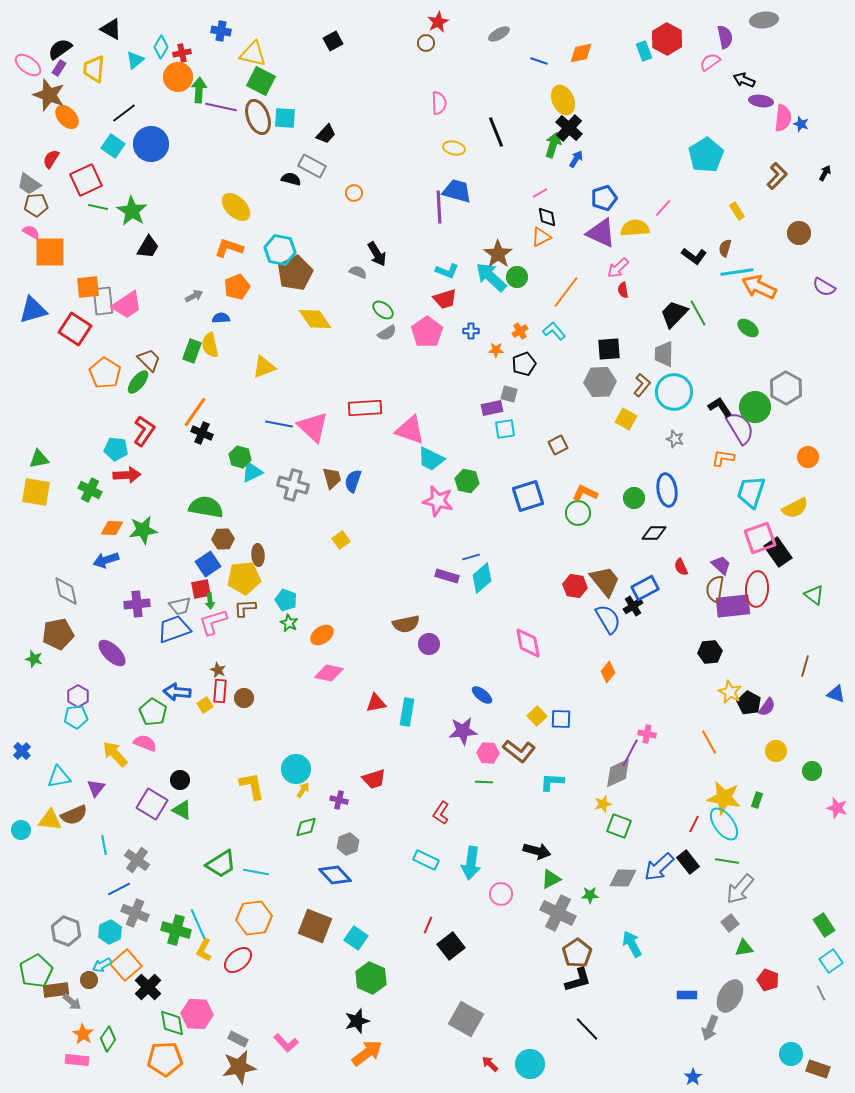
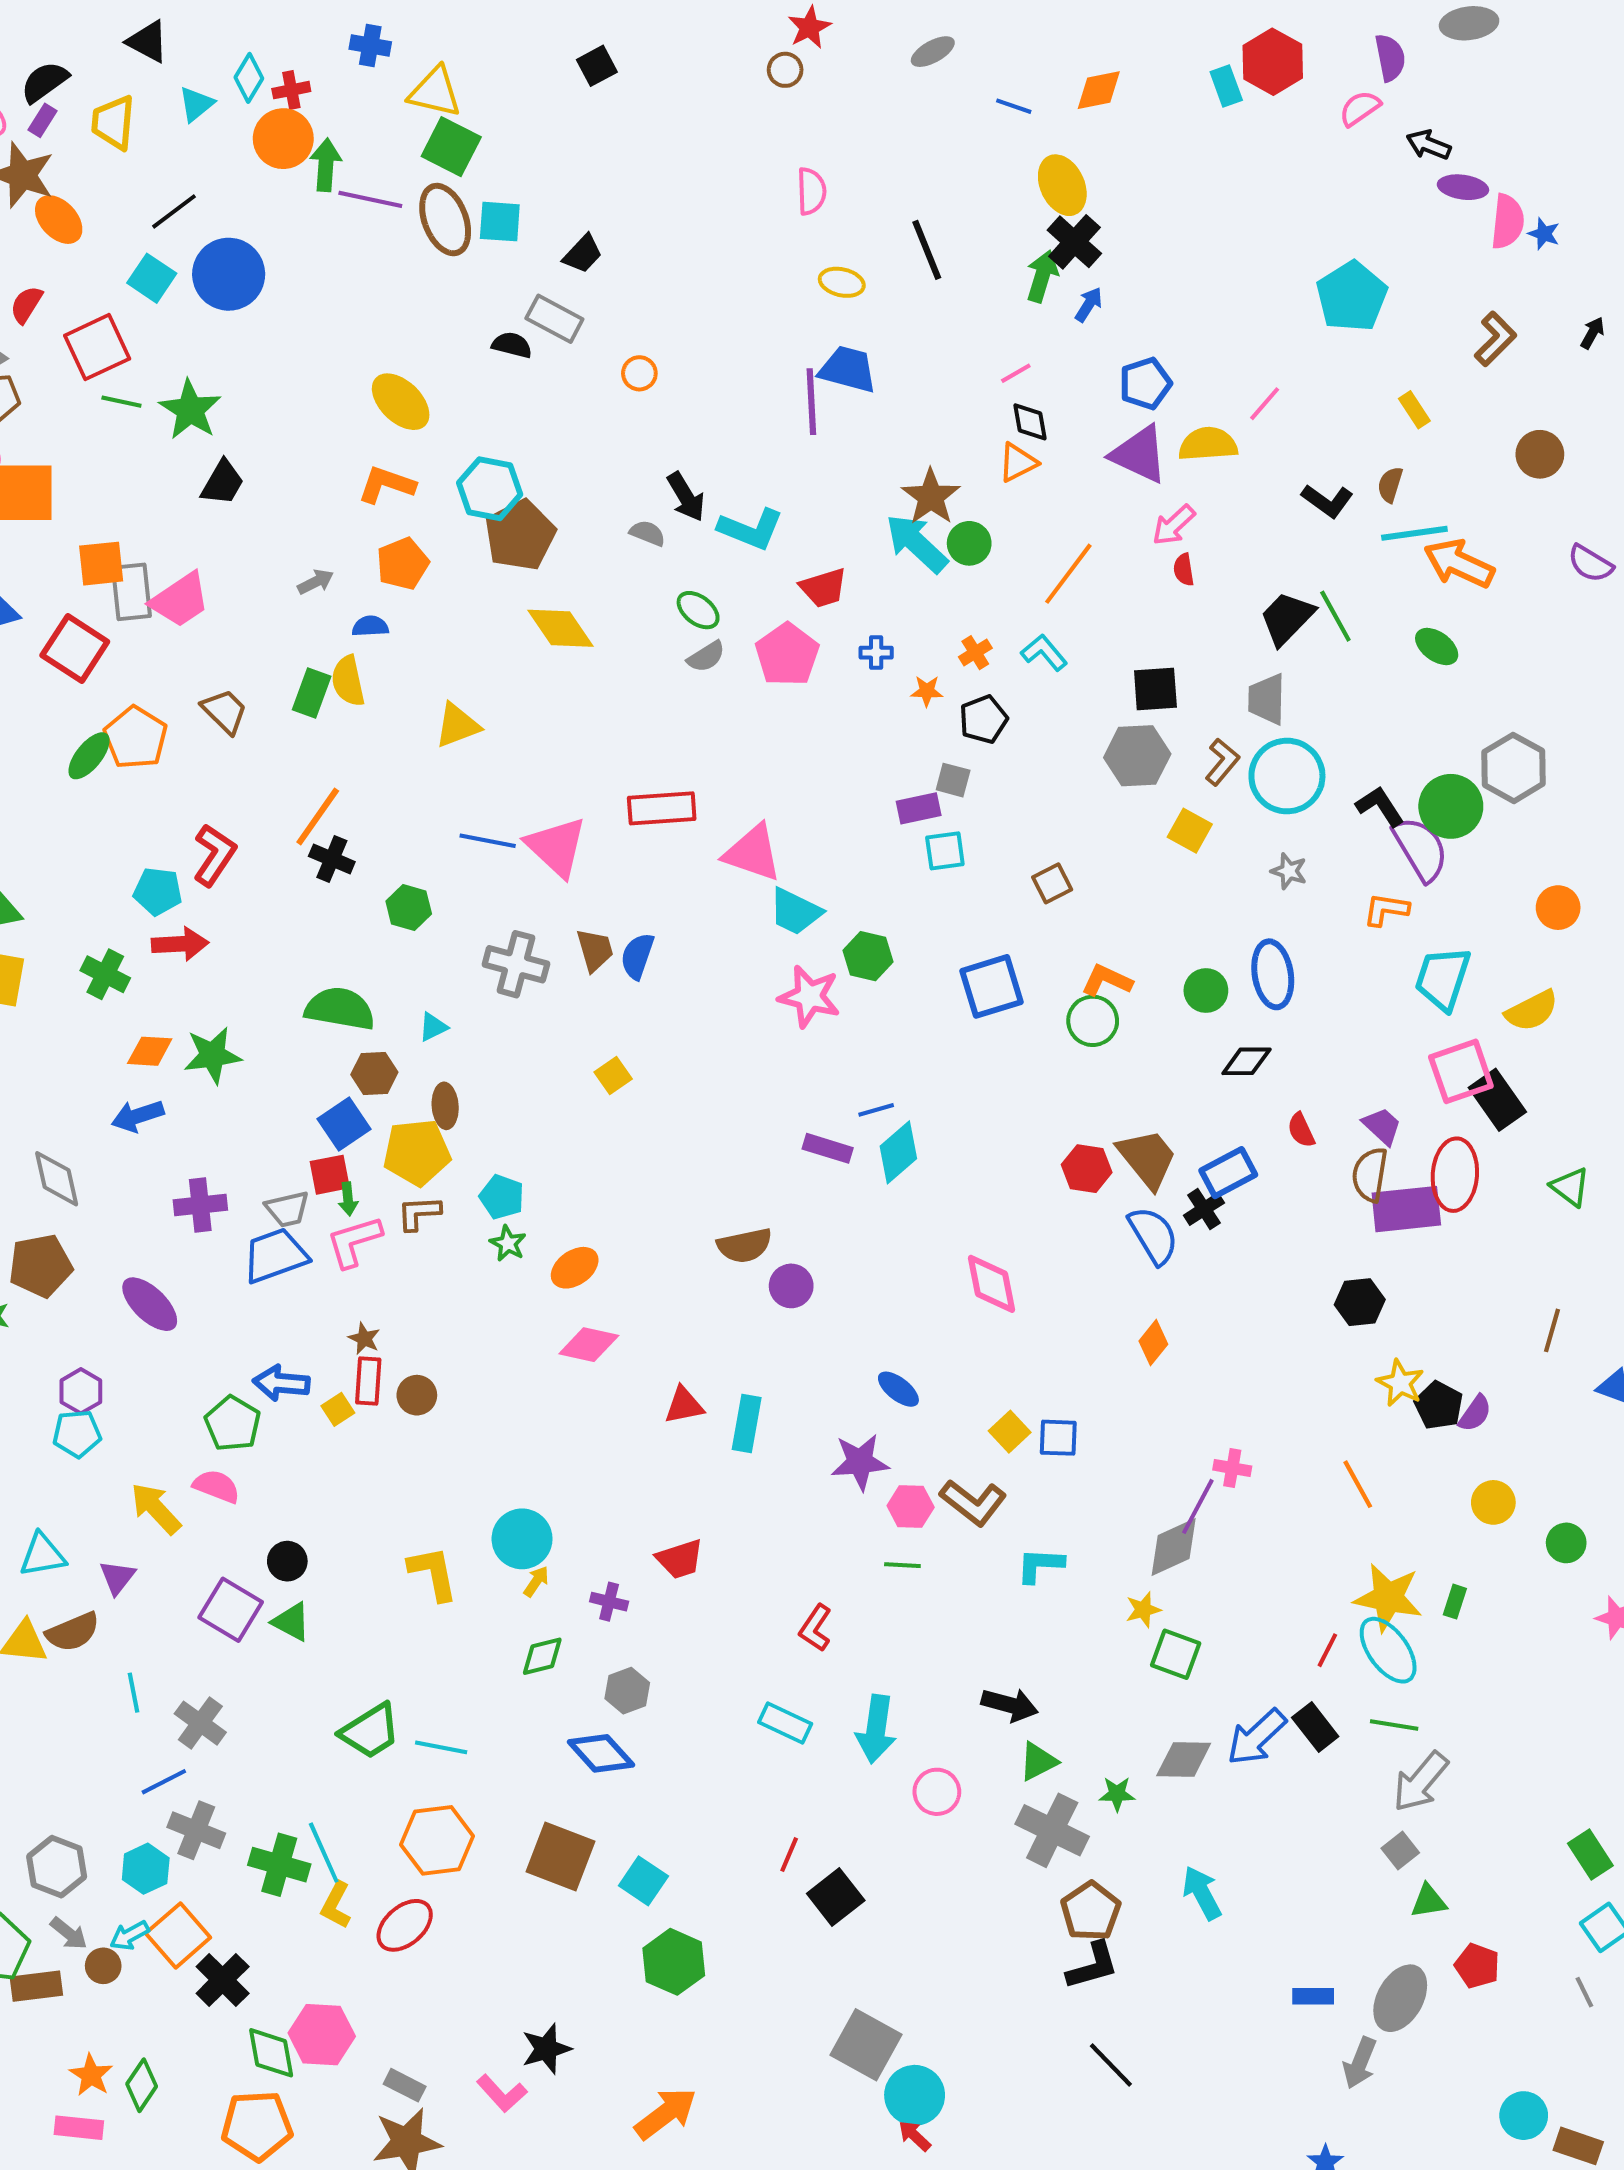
cyan L-shape: (447, 271) -> (751, 529), moved, size x1.4
green ellipse: (138, 382) -> (89, 756), moved
cyan triangle: (252, 472) -> (433, 1027), moved, size x0.7
gray arrow: (72, 1002) -> (69, 1933), moved
black star: (357, 1021) -> (546, 2049), moved
cyan circle: (530, 1064) -> (915, 2095), moved

